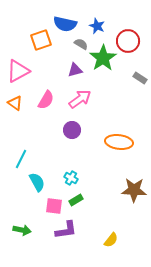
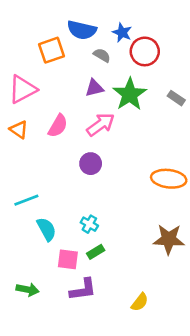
red circle: (128, 41) -> (145, 51), moved
green star: (103, 58) -> (130, 94), moved
orange ellipse: (119, 142) -> (169, 179), moved
cyan line: (21, 159) -> (26, 200), turned 42

